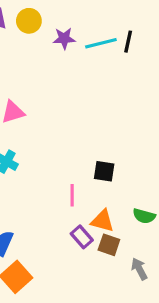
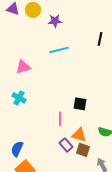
black line: (128, 42) -> (100, 39), moved
cyan line: (101, 43) -> (59, 50), moved

